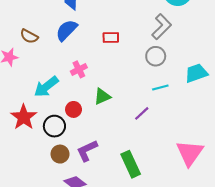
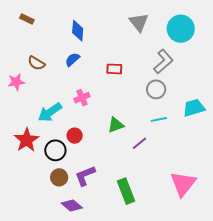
blue semicircle: (66, 30) -> (72, 60), size x0.7
green triangle: (102, 97) -> (116, 125), moved

